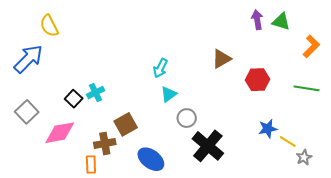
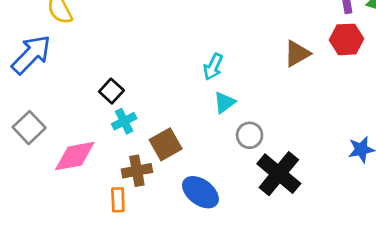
red hexagon: (257, 80) -> (347, 39), moved
cyan cross: (96, 92) -> (124, 121), moved
black square: (74, 99) -> (111, 91), moved

